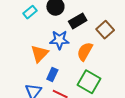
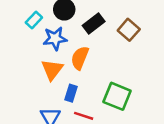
blue star: (59, 40) -> (55, 38), moved
orange semicircle: (85, 51) -> (80, 58), moved

